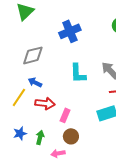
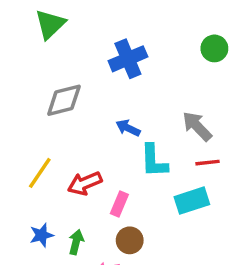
cyan L-shape: (78, 73) -> (154, 161), moved
blue arrow: (35, 82) -> (128, 128), moved
red arrow: (45, 103) -> (85, 183), turned 150

